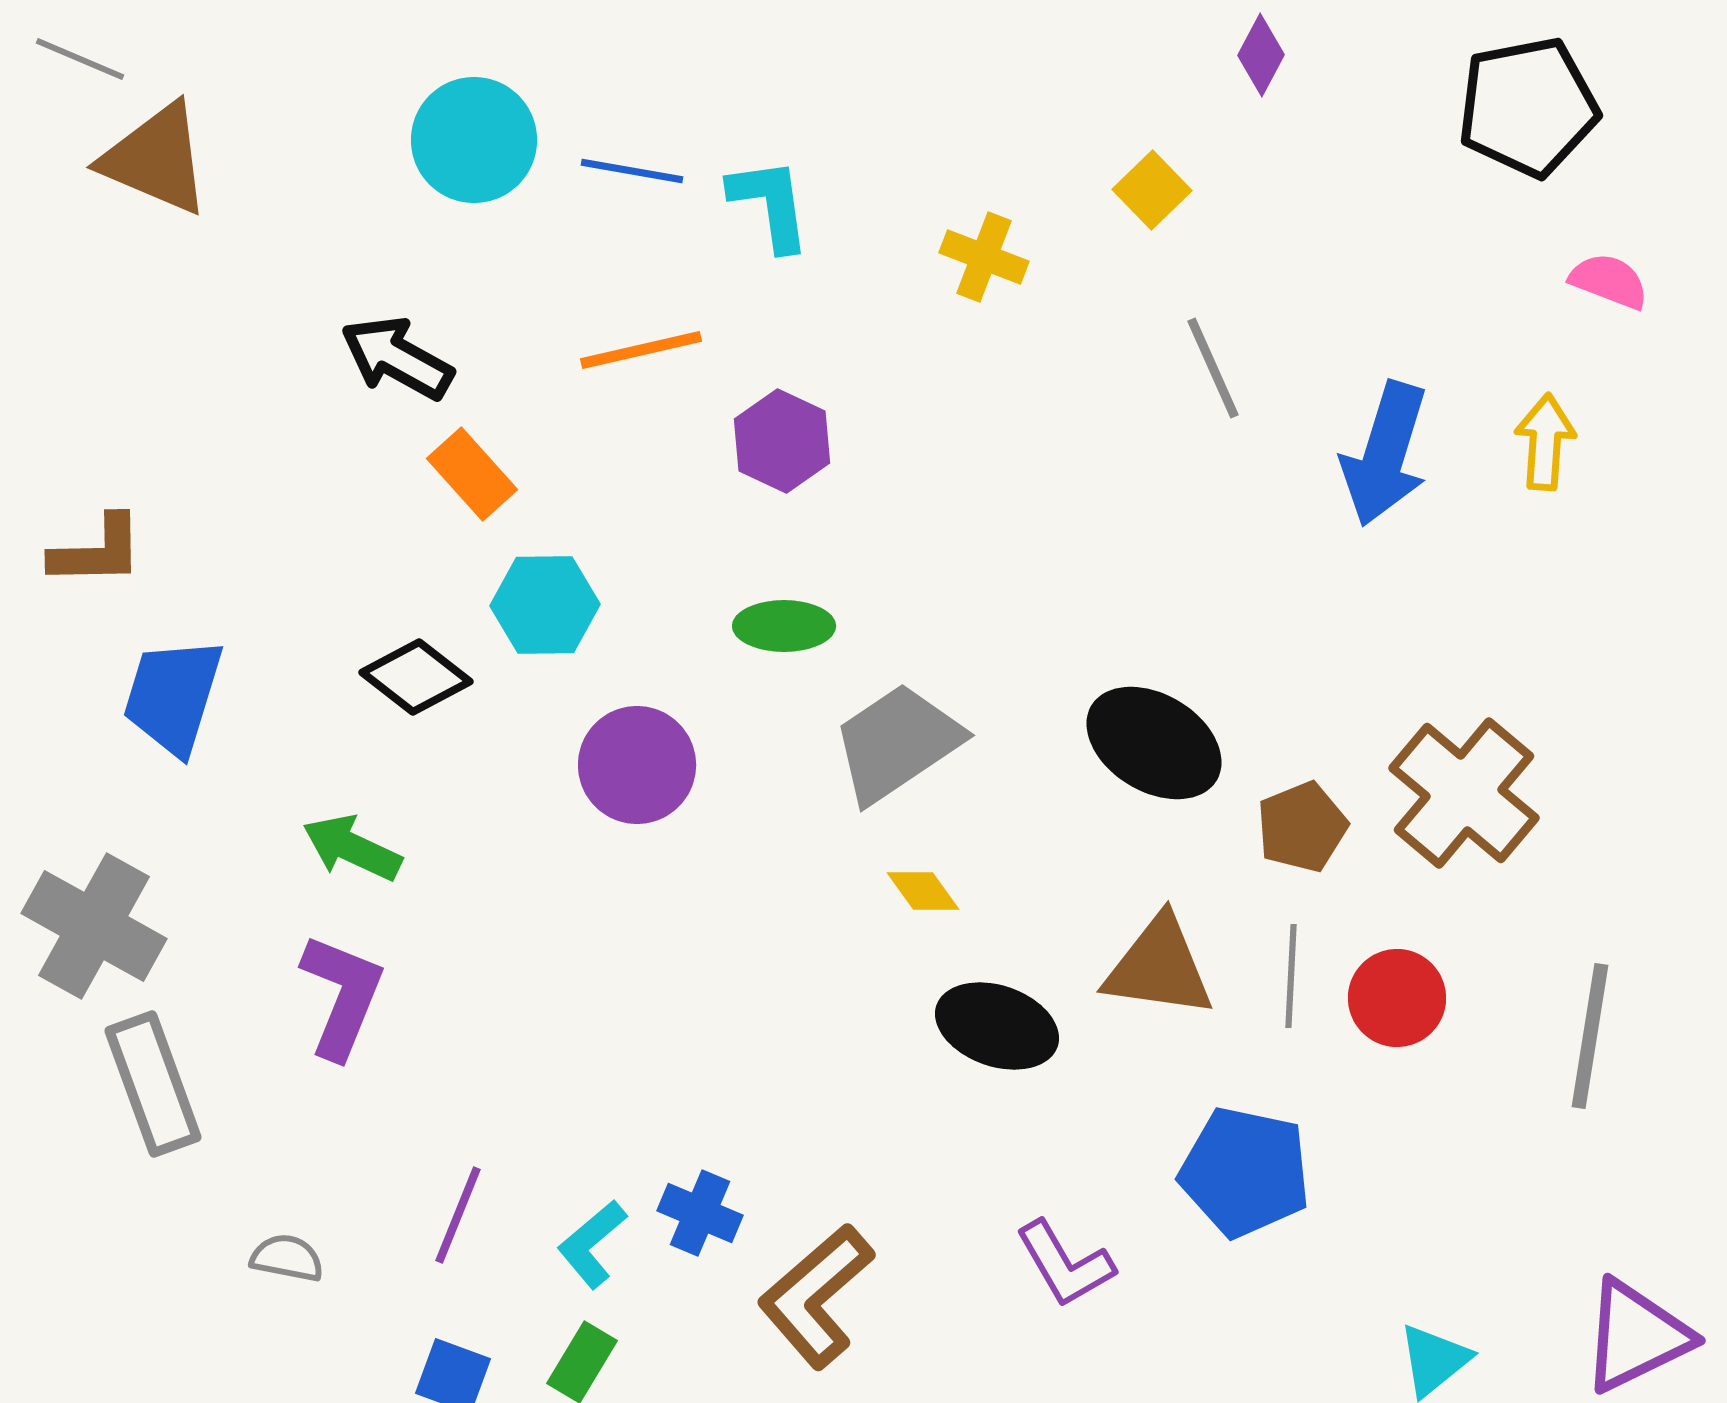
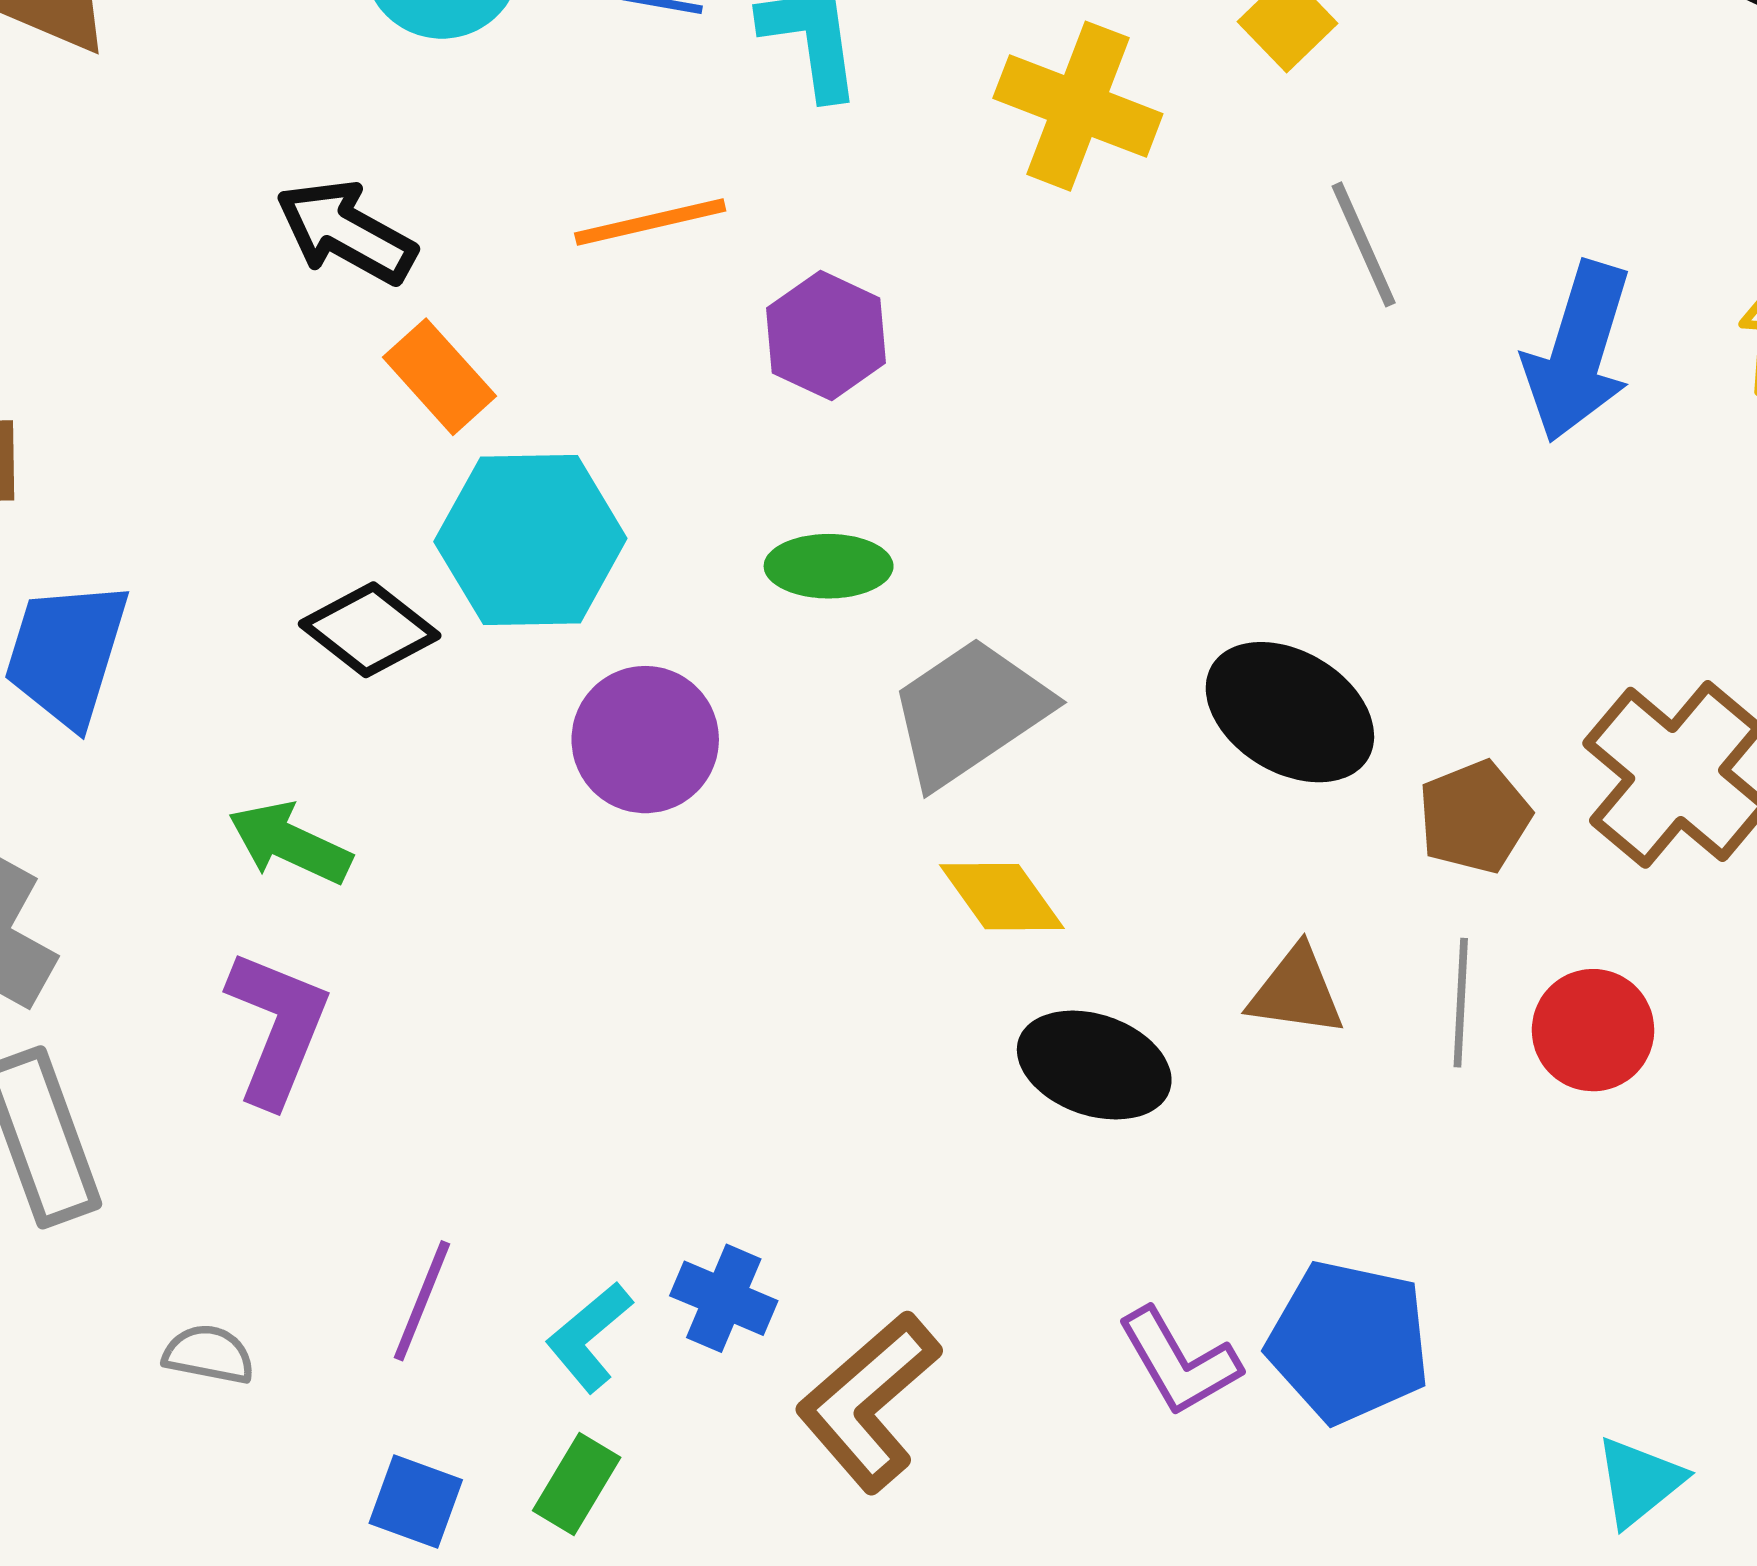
yellow cross: (984, 257) -> (1078, 106), size x1.5
cyan hexagon: (545, 605) -> (530, 540), size x1.4
yellow diamond: (923, 891) -> (1002, 897), size x1.4
brown triangle: (1159, 967) -> (1296, 991), size x0.7
blue pentagon: (1245, 1172) -> (1349, 1342), moved

